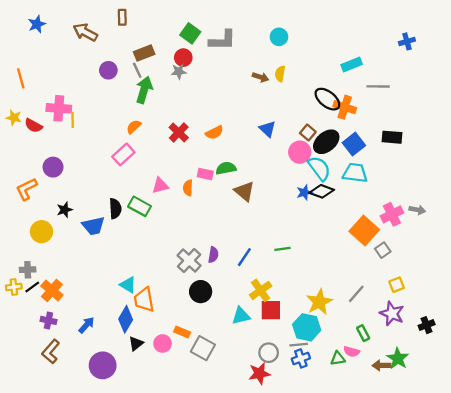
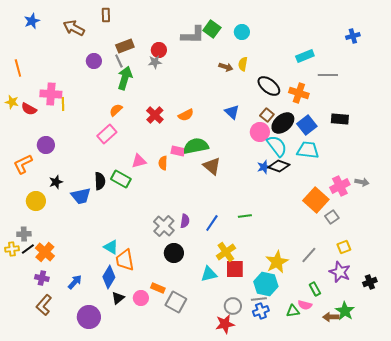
green square: (190, 33) -> (212, 29), moved
black ellipse: (327, 99) -> (269, 86), moved
green semicircle: (226, 168) -> (196, 146), size x1.4

